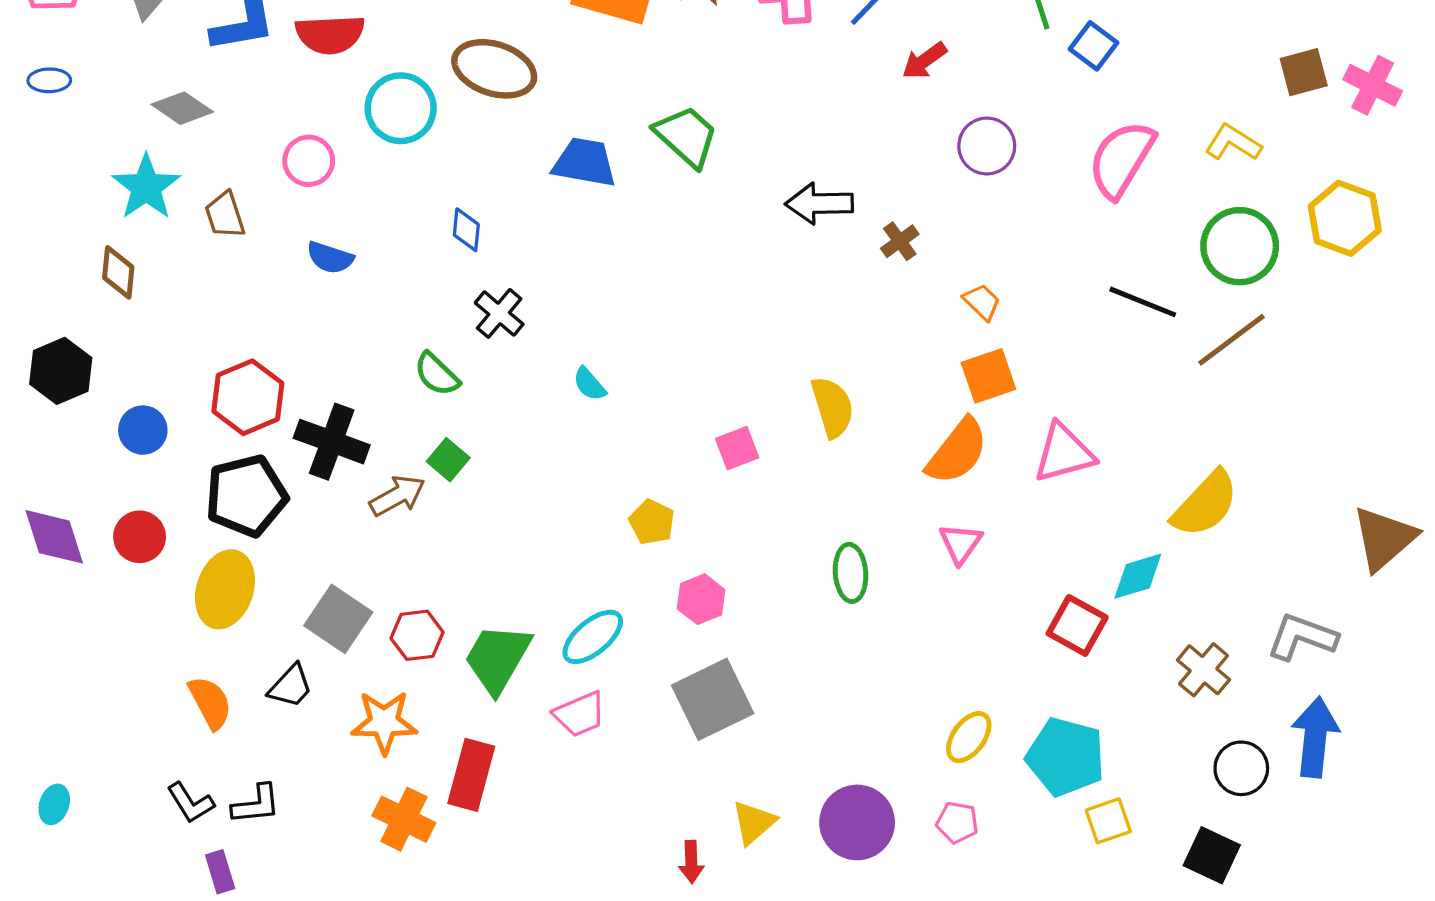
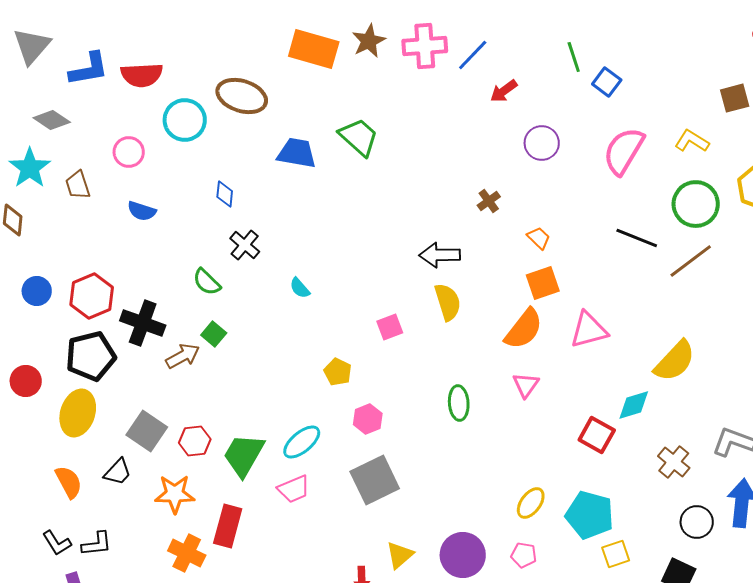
black arrow: (819, 203) -> (440, 255), moved
blue circle: (143, 430) -> (37, 291), moved

